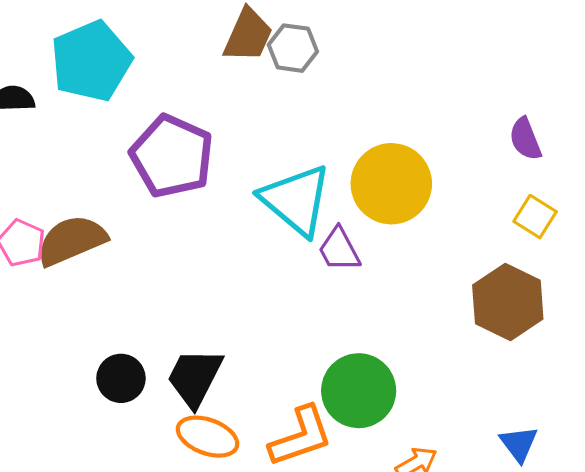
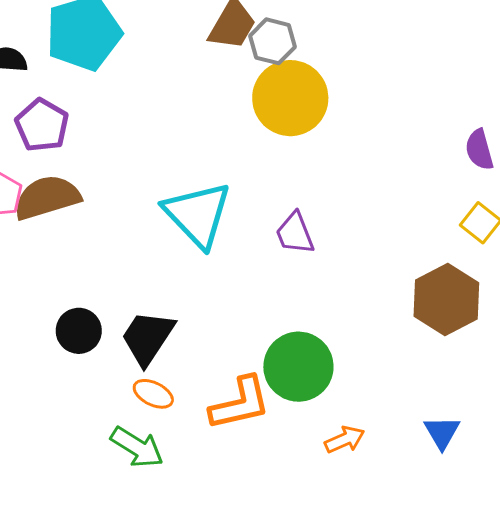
purple pentagon: (172, 156) -> (42, 125), moved, size x0.7
yellow circle: (391, 184) -> (290, 98), moved
cyan triangle: (296, 200) -> (198, 214), moved
orange ellipse: (208, 437) -> (153, 394), size x0.7

